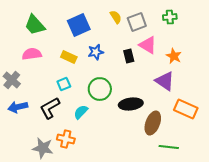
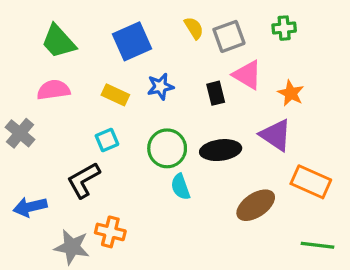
black ellipse: (131, 104) -> (221, 150), moved
blue arrow: (18, 107) -> (30, 207), moved
cyan semicircle: (81, 112) -> (180, 187), moved, turned -63
brown ellipse: (153, 123) -> (256, 205), turned 35
green line: (169, 147) -> (318, 245), moved

